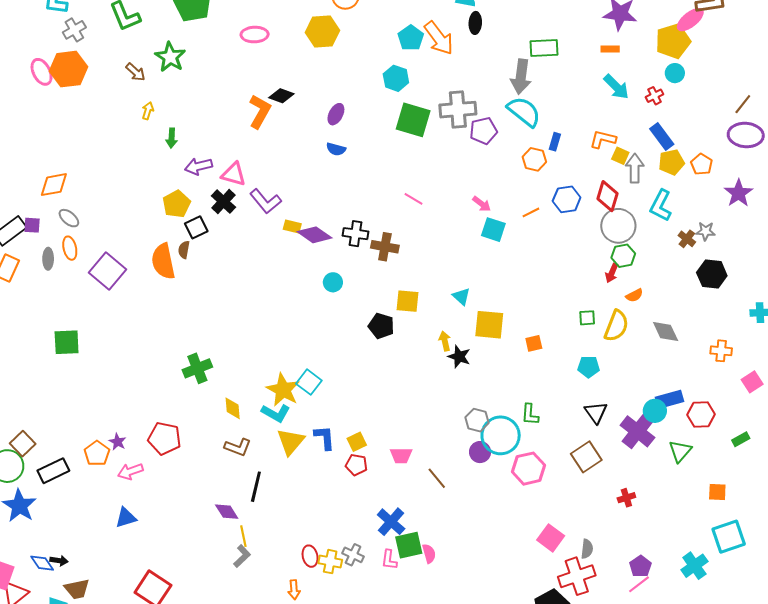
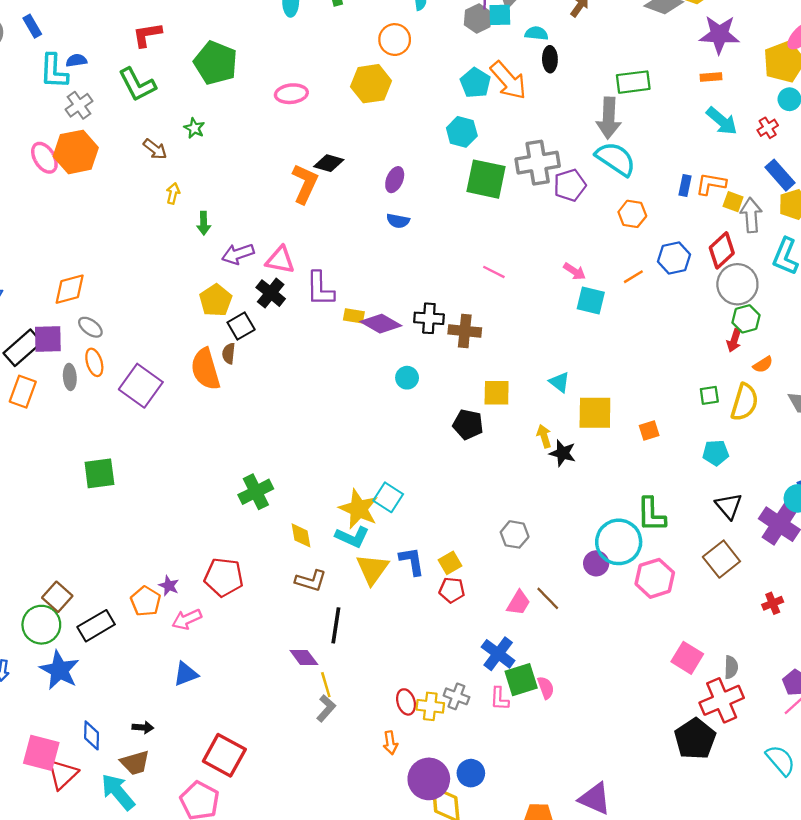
green star: (170, 57) -> (194, 128), size x0.6
blue rectangle: (555, 142) -> (685, 186), moved
red diamond: (607, 196) -> (722, 250), turned 36
purple L-shape: (265, 201) -> (320, 289), turned 44
purple square: (32, 225) -> (48, 339), size x1.5
green L-shape: (530, 415) -> (651, 515), size x1.4
gray hexagon: (477, 420) -> (515, 534), moved
pink trapezoid: (401, 455) -> (519, 603), moved, turned -55
black arrow: (59, 561) -> (143, 727), moved
blue diamond: (42, 563) -> (92, 735), turned 40

